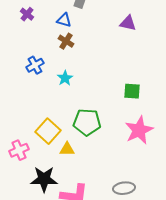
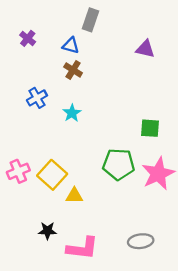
green pentagon: (87, 122) -> (119, 164), moved
pink cross: (19, 150) -> (18, 171), moved
black star: (44, 179) -> (47, 231), size x0.6

